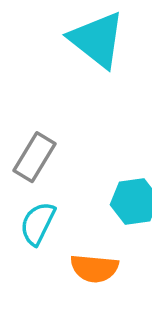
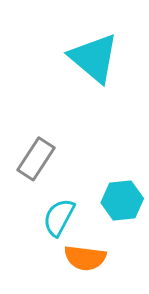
cyan semicircle: (38, 223) -> (59, 217), moved

